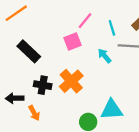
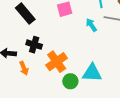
orange cross: (71, 81) -> (57, 62), moved

